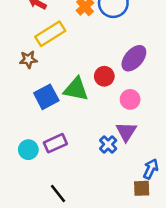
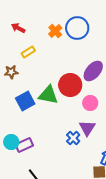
yellow rectangle: (50, 34) -> (28, 52), size x0.6
red circle: (104, 76) -> (70, 85), size x1.5
purple rectangle: (55, 143) -> (24, 145), moved

